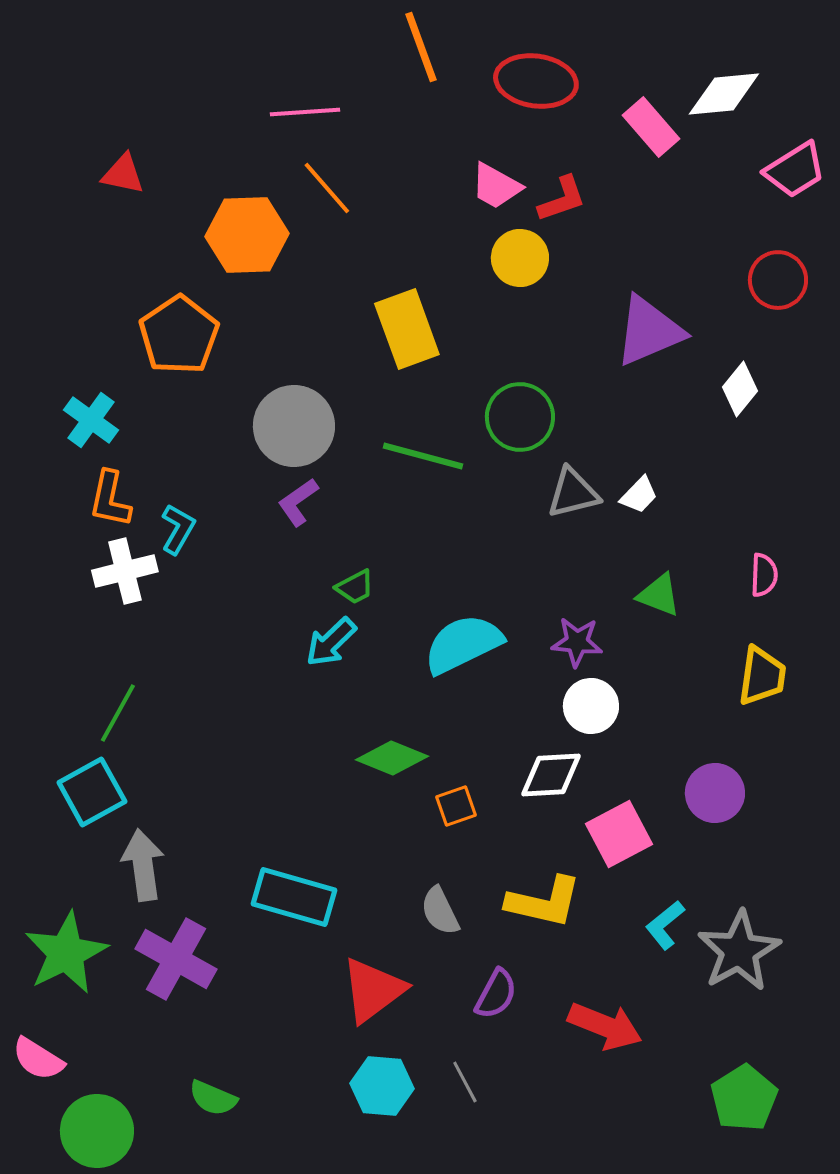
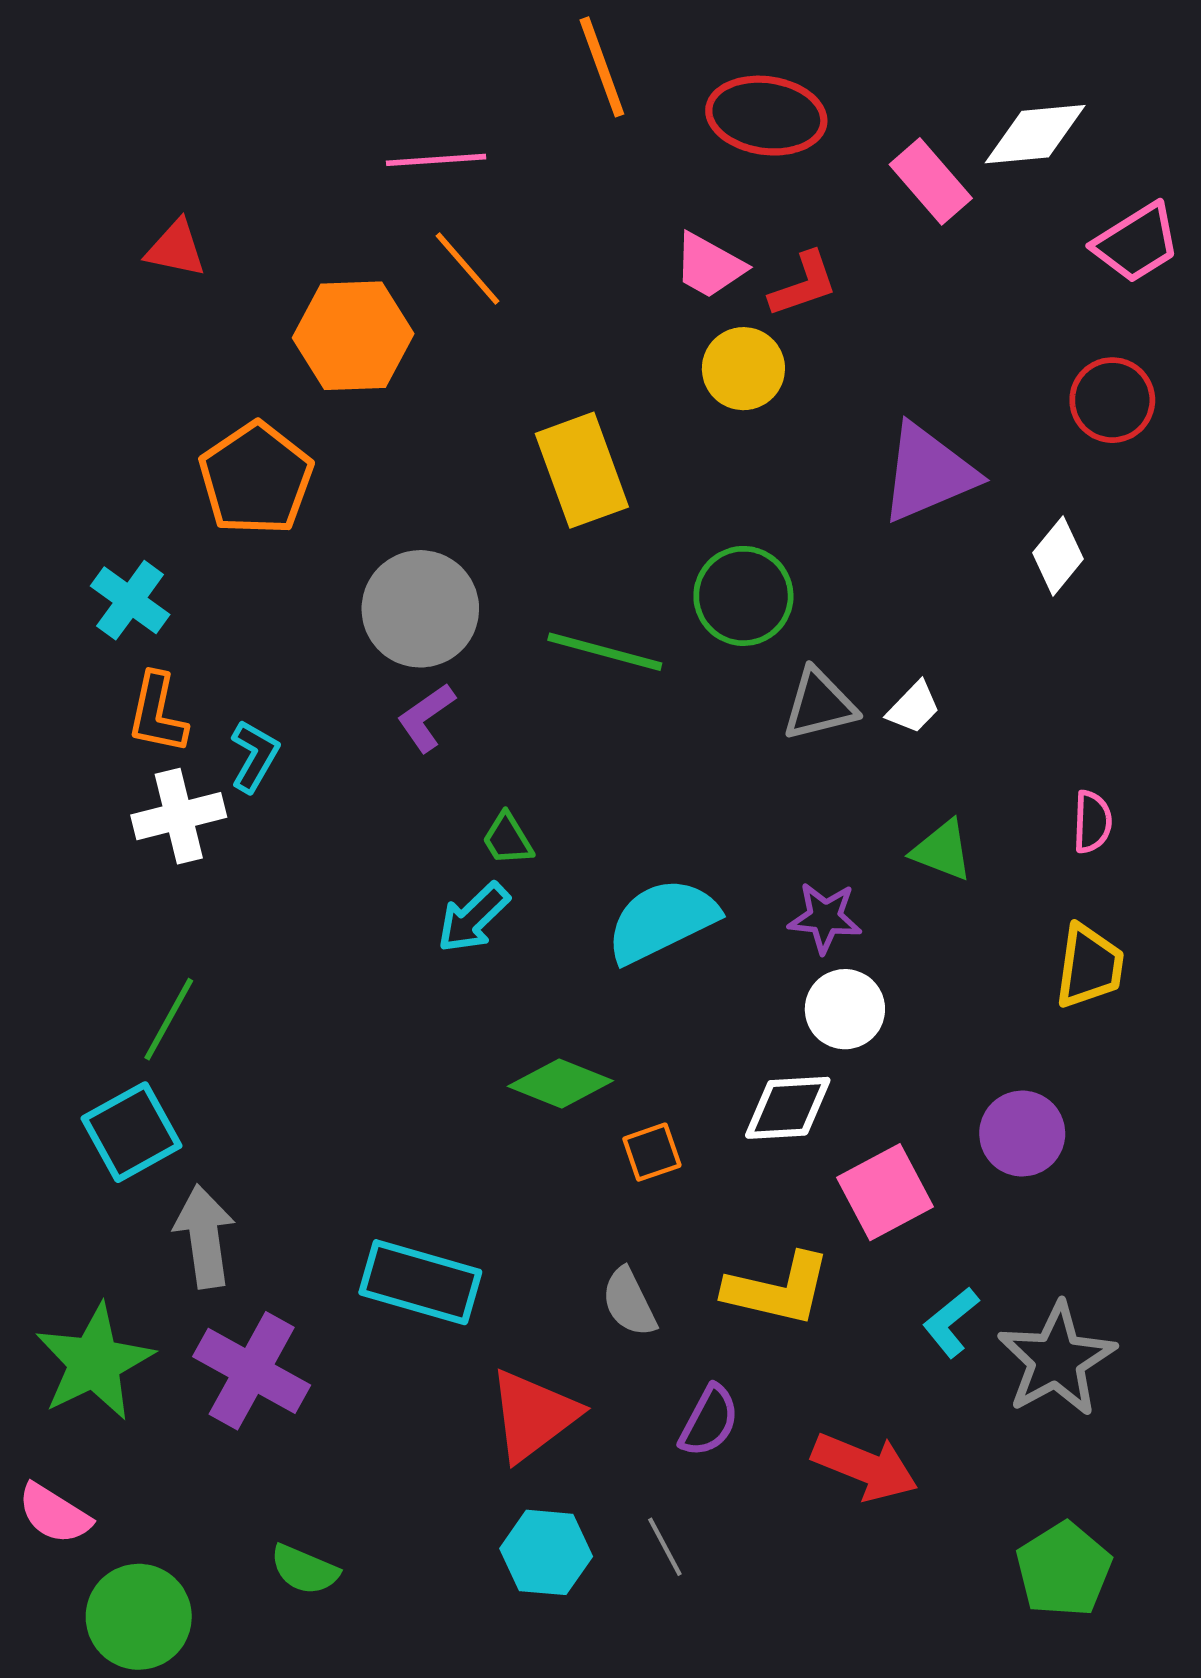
green trapezoid: (355, 587) -> (508, 839), turned 87

